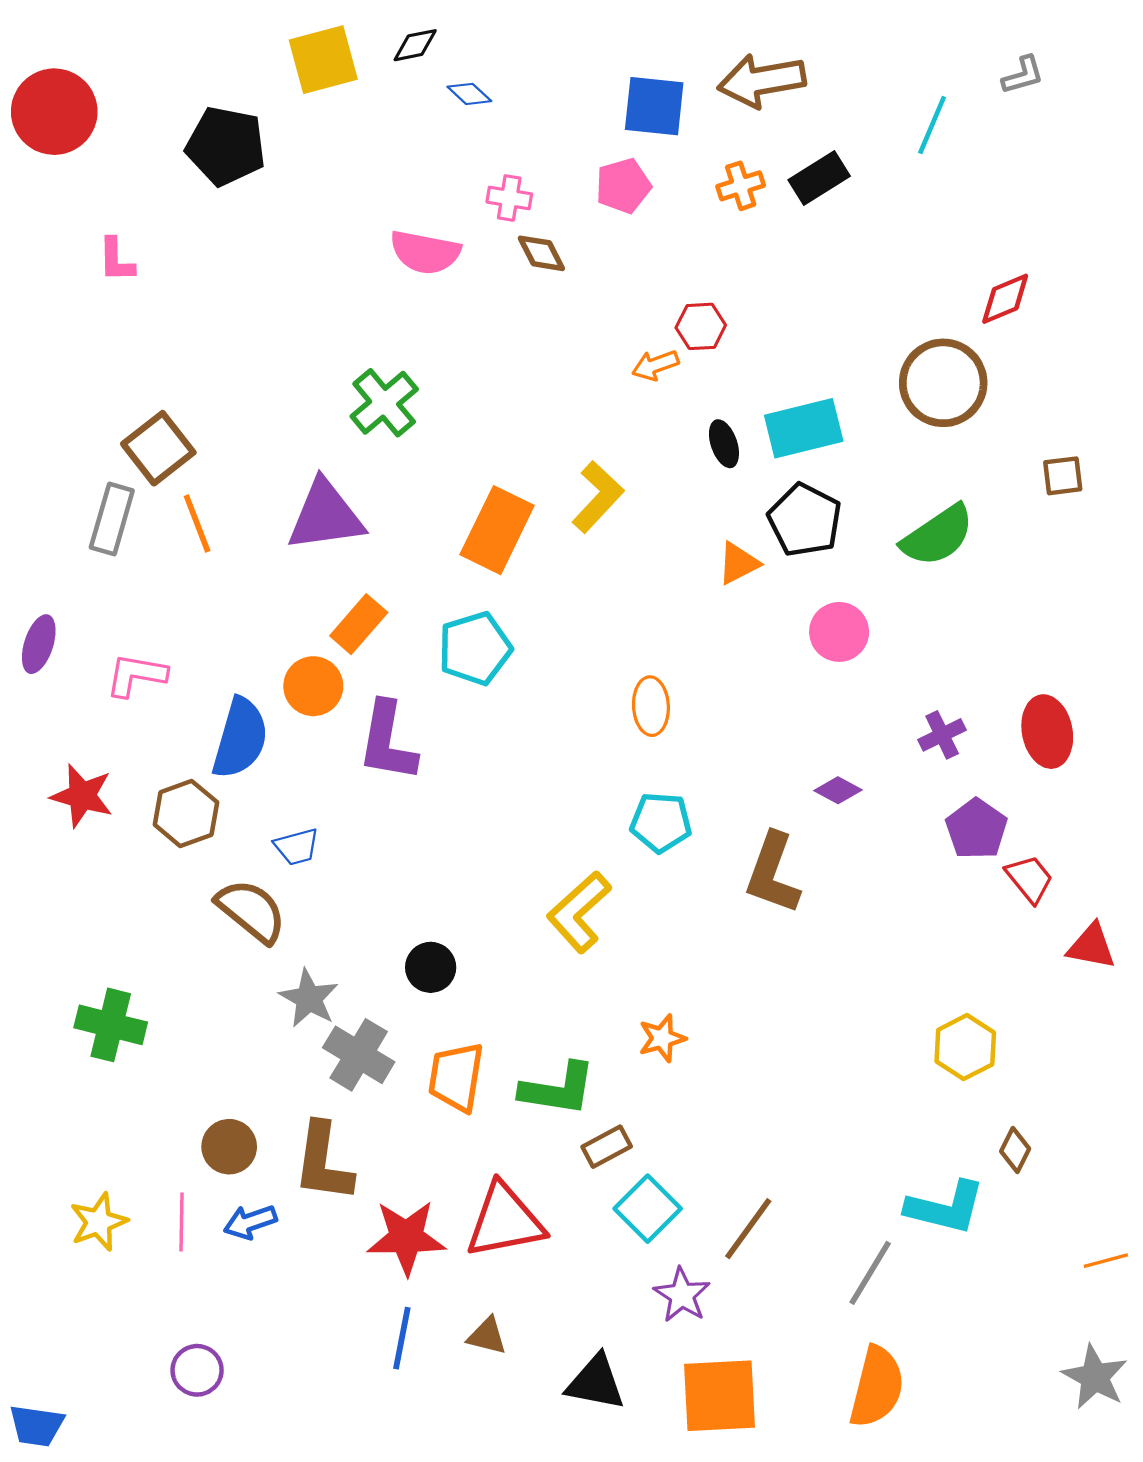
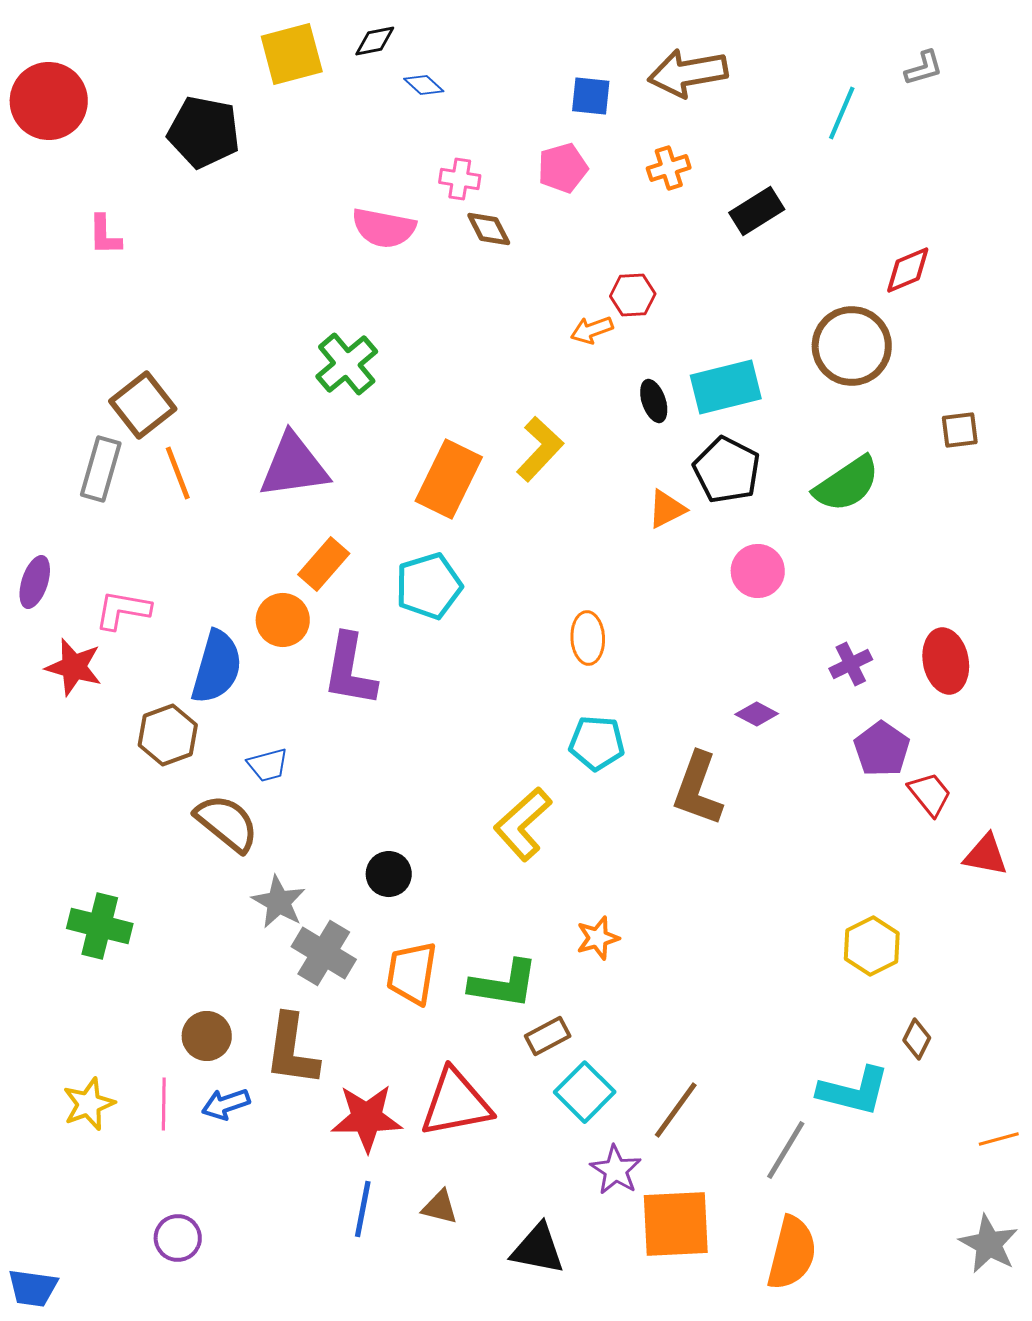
blue square: (654, 106) -> (591, 96), size x0.7
black rectangle: (819, 178) -> (757, 211), moved
red star: (82, 796) -> (74, 667), moved
orange square: (720, 1396) -> (676, 1224), moved

